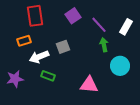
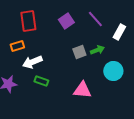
purple line: (99, 25) -> (95, 19), moved
green arrow: (104, 45) -> (97, 50), turned 80
gray square: (63, 47) -> (79, 52), moved

